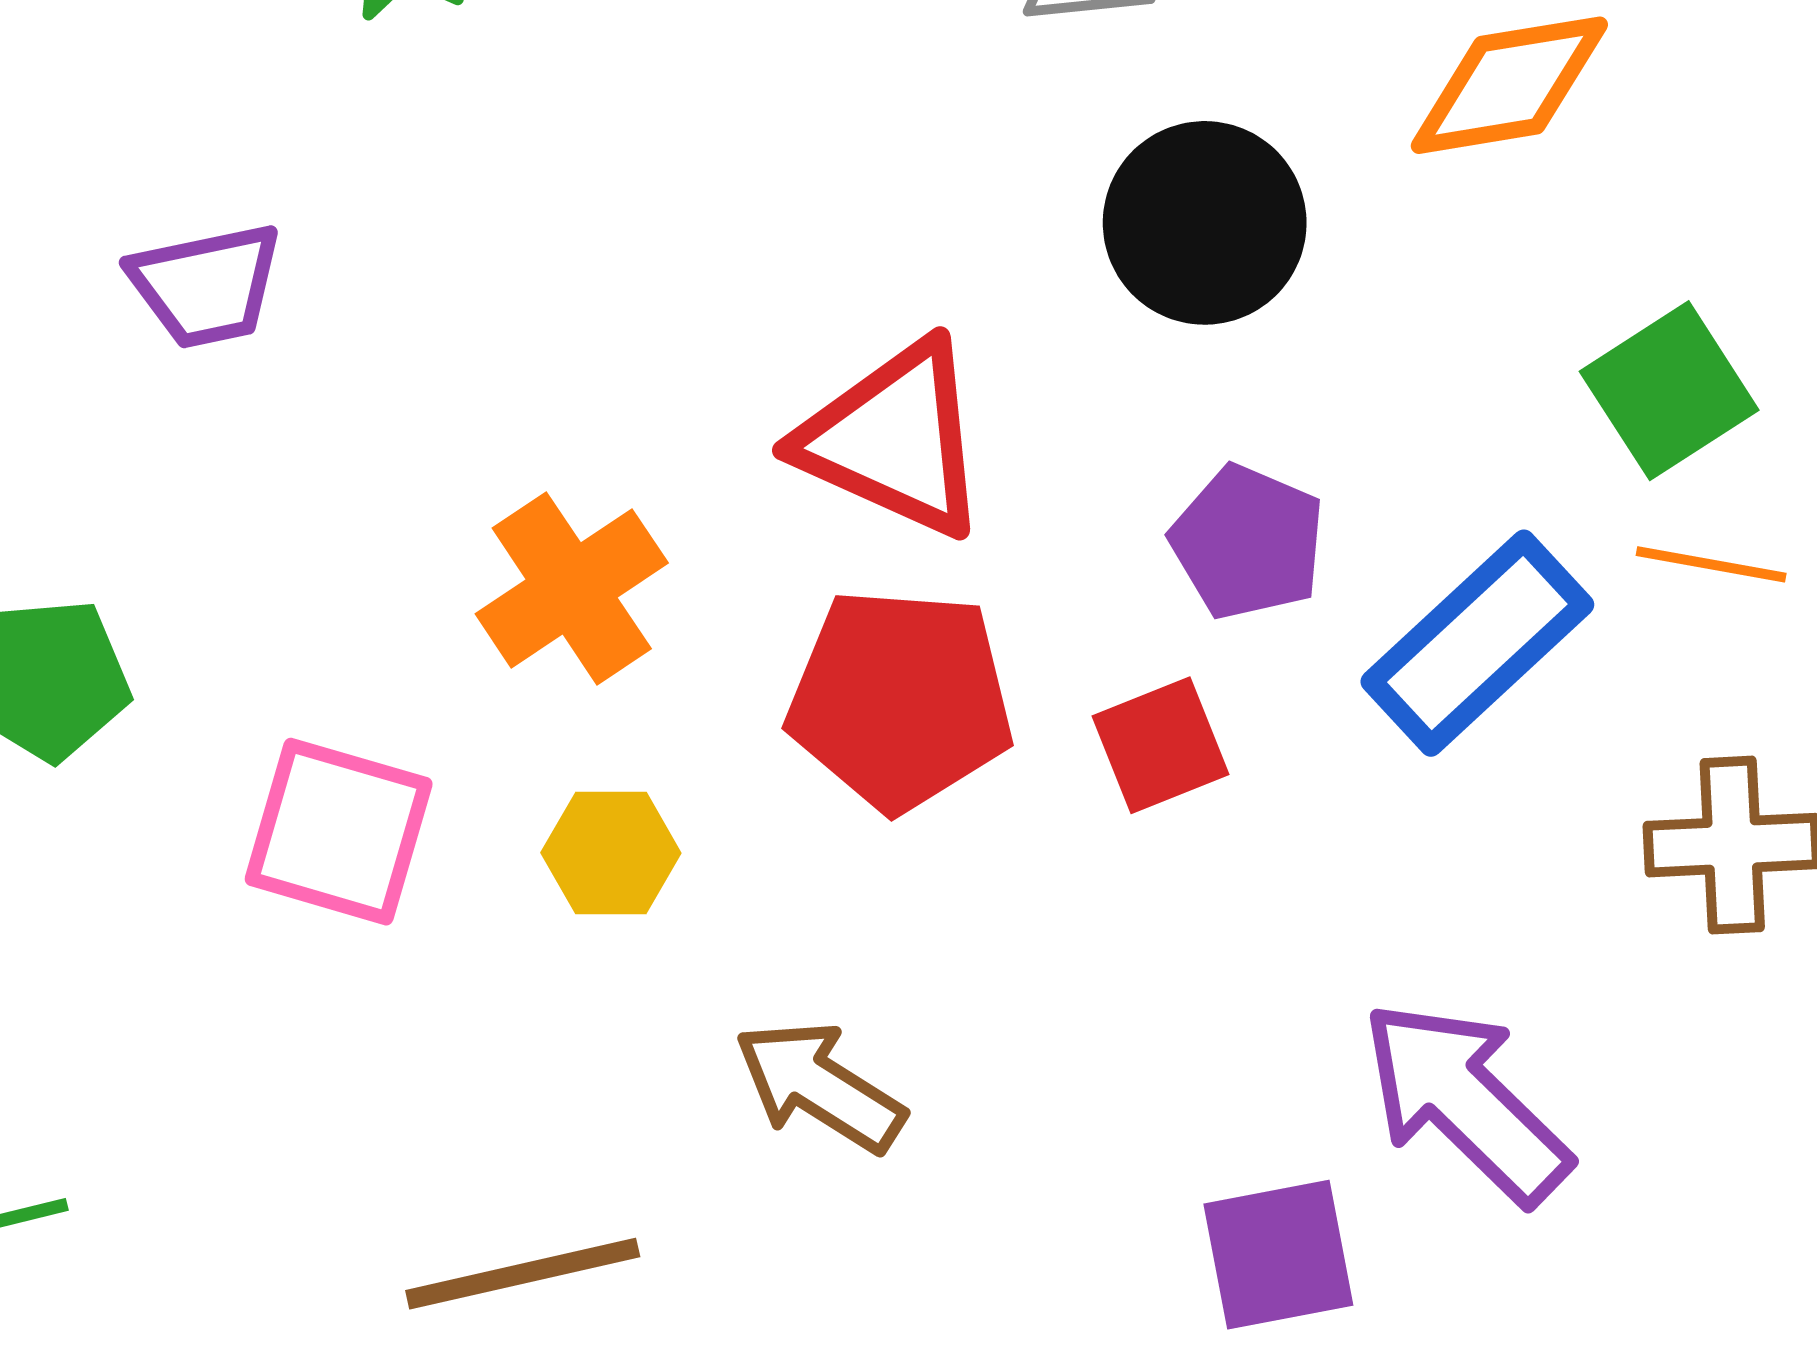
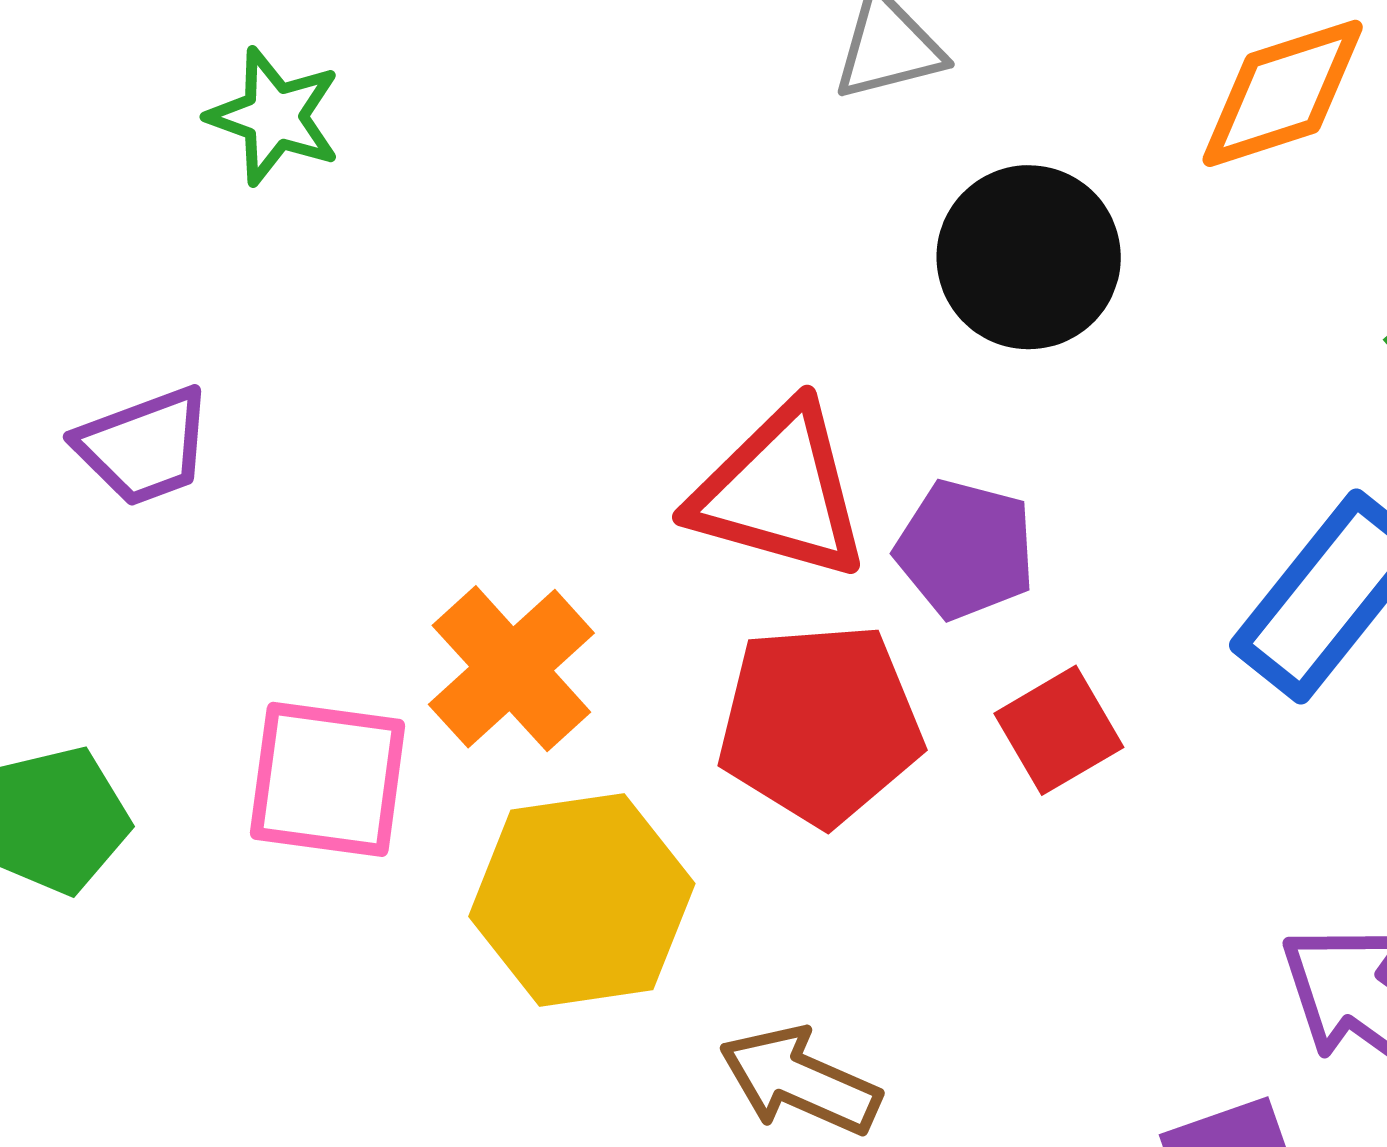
purple pentagon: (1248, 542) -> (965, 549), moved
pink square: (339, 832) -> (328, 779), moved
yellow hexagon: (611, 853) -> (582, 900), size x1.8

